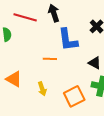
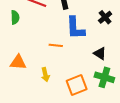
orange triangle: (14, 79) -> (18, 62), turned -30

